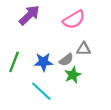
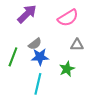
gray semicircle: (66, 60) -> (35, 44), moved
cyan line: (41, 91) -> (38, 84), turned 60

